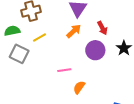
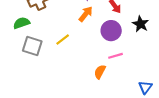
yellow line: (40, 38) -> (63, 39), moved
pink line: (64, 70) -> (116, 56), moved

